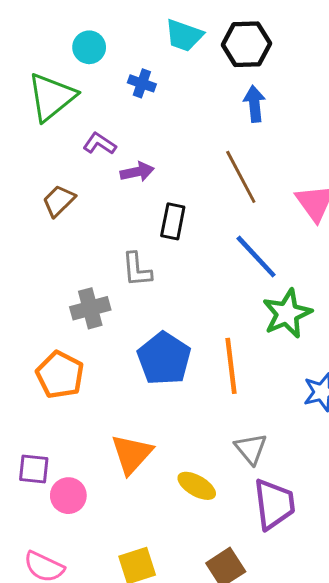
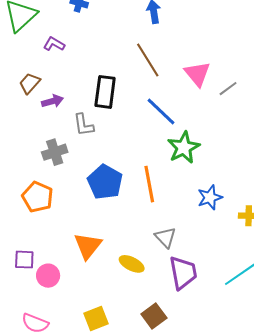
purple arrow: (137, 172) -> (52, 101), moved
black rectangle: (173, 221) -> (105, 92), size x1.4

